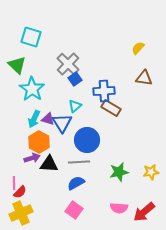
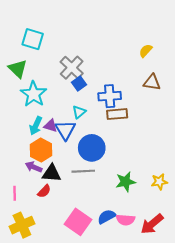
brown rectangle: (111, 108) -> (117, 114), turned -36
purple arrow: (32, 158) -> (34, 167), turned -140
blue semicircle: (76, 183) -> (107, 217), moved
red semicircle: (20, 192) -> (44, 191), moved
pink square: (74, 210) -> (78, 222), size x1.4

